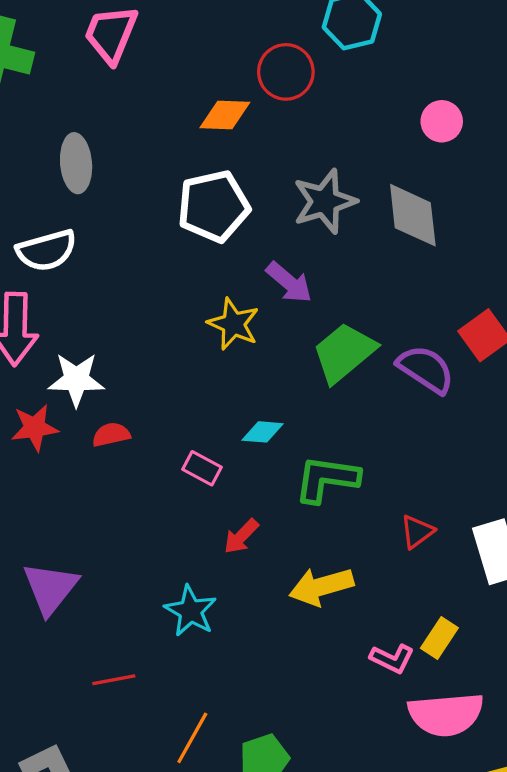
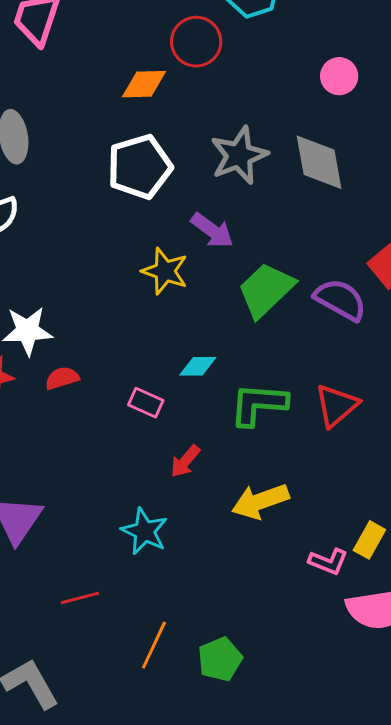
red triangle: (417, 532) -> (336, 405), moved, size x1.4

